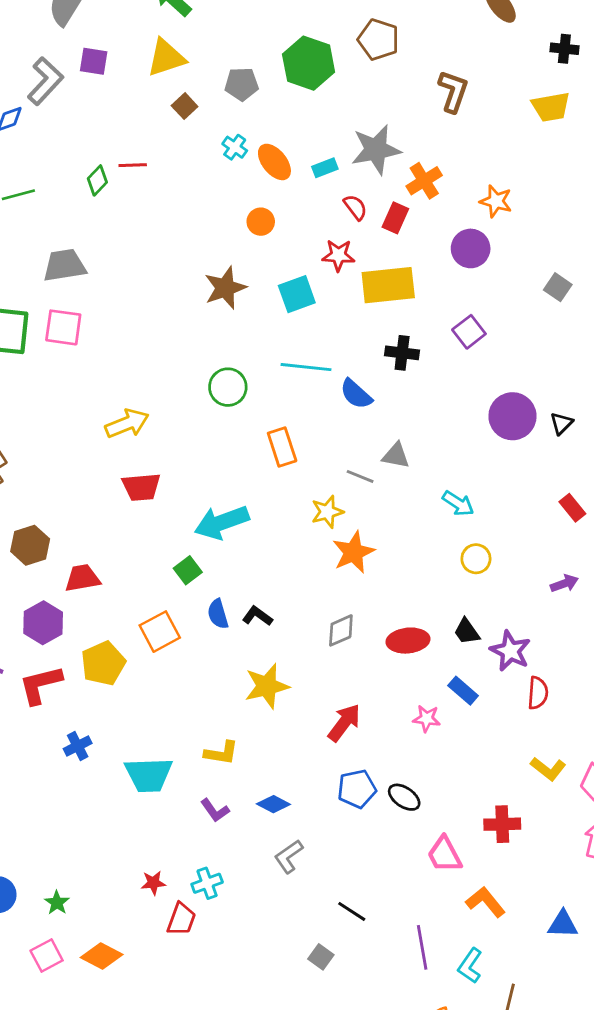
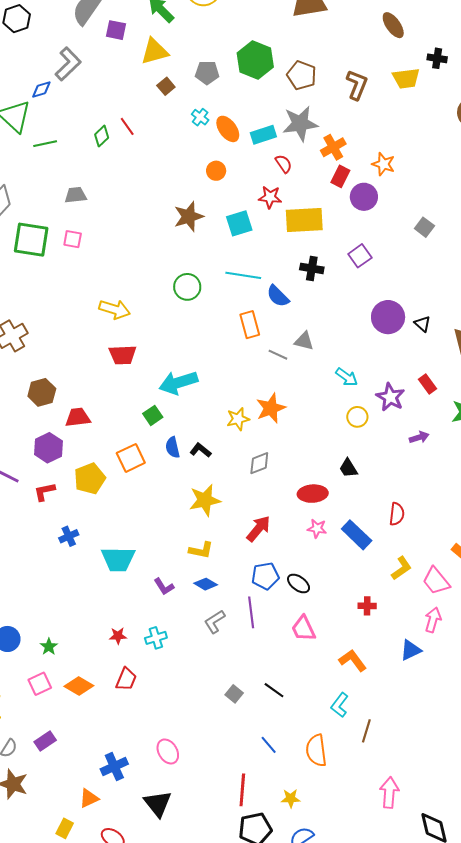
brown pentagon: (379, 40) -> (302, 75), moved
purple square: (94, 61) -> (116, 30), moved
yellow trapezoid: (551, 107) -> (406, 78), moved
red line: (133, 165) -> (127, 126), turned 54
cyan rectangle: (325, 168) -> (263, 135), size x1.4
red rectangle: (395, 218) -> (340, 176), moved
gray trapezoid: (65, 265) -> (76, 195), size x0.7
pink square: (63, 327) -> (73, 239), size x0.7
black triangle: (561, 423) -> (422, 324), turned -36
yellow arrow: (127, 424) -> (115, 309), turned 36
orange rectangle: (282, 447) -> (250, 325), moved
yellow star: (327, 512) -> (238, 419), moved
red ellipse: (408, 641) -> (313, 494), moved
purple star: (510, 651) -> (390, 397), moved
red L-shape: (41, 685) -> (45, 492), size x0.7
blue rectangle: (463, 691) -> (357, 535), moved, size x1.4
yellow L-shape: (221, 753) -> (201, 550), moved
yellow L-shape: (548, 769) -> (401, 568), turned -75
red cross: (502, 824) -> (367, 606), size x0.7
pink trapezoid: (444, 854) -> (304, 629), moved
black line: (352, 911) -> (274, 690), moved
red trapezoid: (181, 919) -> (126, 679), moved
blue triangle: (563, 924) -> (411, 650), moved, turned -30
purple line: (422, 947) -> (251, 612), moved

